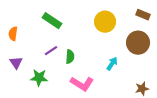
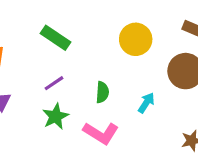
green semicircle: (70, 57) -> (102, 92), moved
green star: (39, 78) -> (56, 116), moved, turned -30

